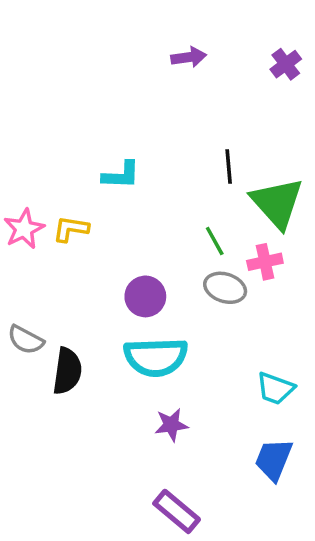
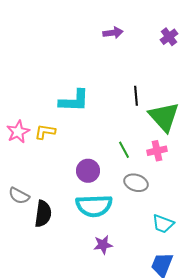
cyan L-shape: (121, 175) -> (74, 101), size x1.4
green line: (215, 241) -> (124, 150), moved
gray ellipse: (225, 288) -> (136, 183), moved

